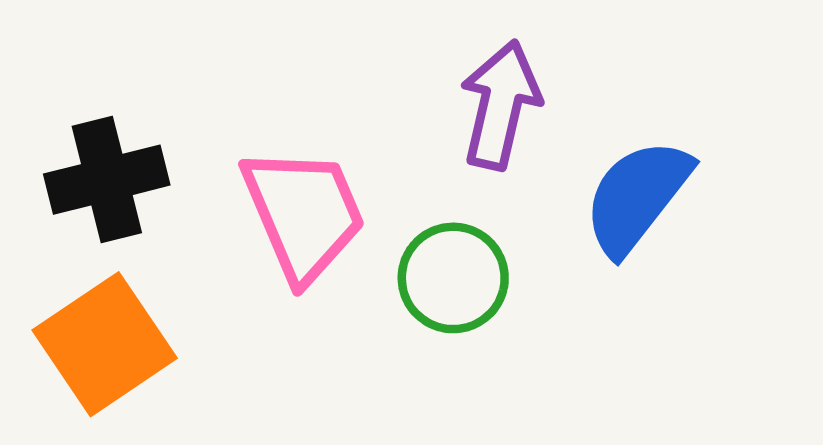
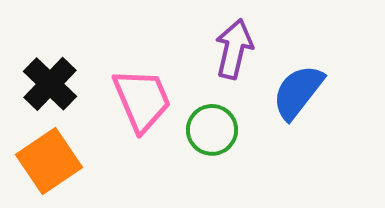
black cross: (107, 180) -> (50, 84), turned -32

